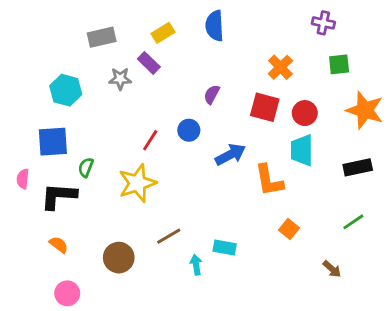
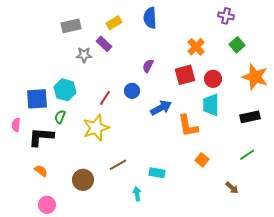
green square: (339, 64) -> (237, 45), turned -35
cyan hexagon: (66, 90) -> (65, 90), moved
red square: (265, 107) -> (185, 75), turned -30
cyan arrow: (196, 265) -> (137, 194), moved

